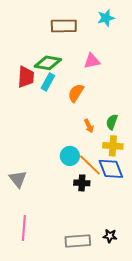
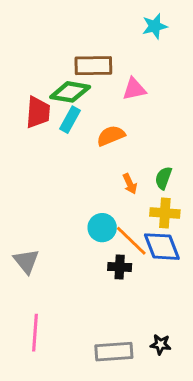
brown rectangle: (64, 26) -> (93, 66), moved
orange semicircle: (76, 93) -> (111, 136), turned 36

